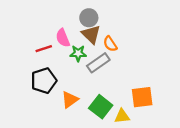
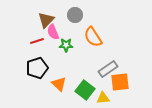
brown triangle: (91, 34) -> (46, 20), moved, turned 30
orange semicircle: (110, 44) -> (93, 37), size x1.5
gray rectangle: (98, 63) -> (108, 69), moved
orange triangle: (70, 100) -> (59, 84), turned -42

